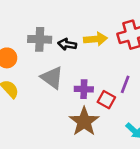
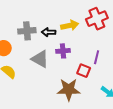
purple cross: (84, 89) -> (63, 51), moved
brown star: (84, 122) -> (69, 90), turned -30

